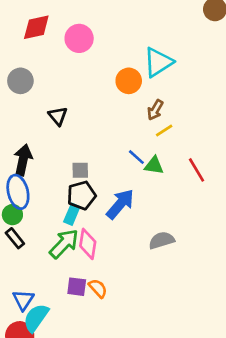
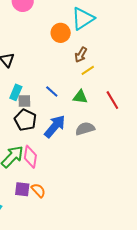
blue line: (136, 157) -> (52, 91), moved
black pentagon: (81, 195) -> (25, 120), turned -30
cyan rectangle: (72, 214) -> (16, 92), moved
gray semicircle: (162, 240) -> (85, 129), moved

